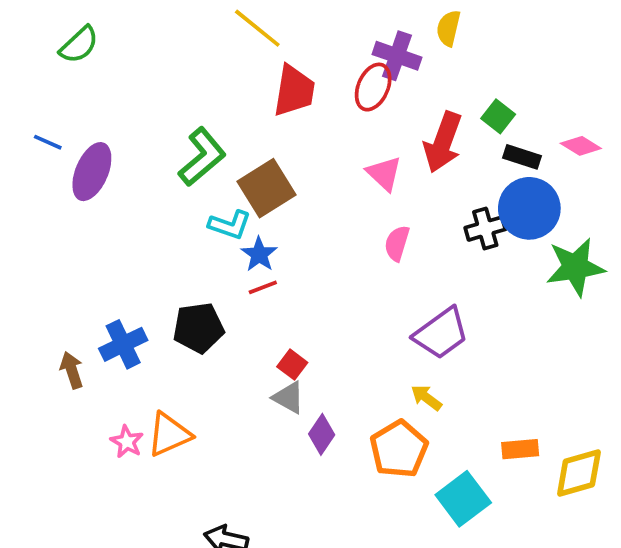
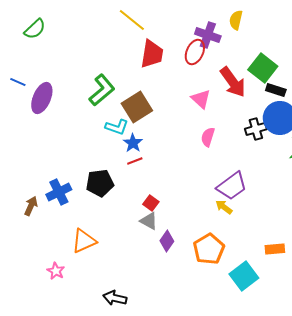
green square: (498, 116) -> (263, 68), size x1.6
red arrow: (443, 142) -> (233, 82), turned -56
brown arrow: (72, 370) -> (31, 206), turned 42
yellow arrow: (426, 398) -> (224, 207), moved
pink star: (127, 442) -> (56, 271), moved

